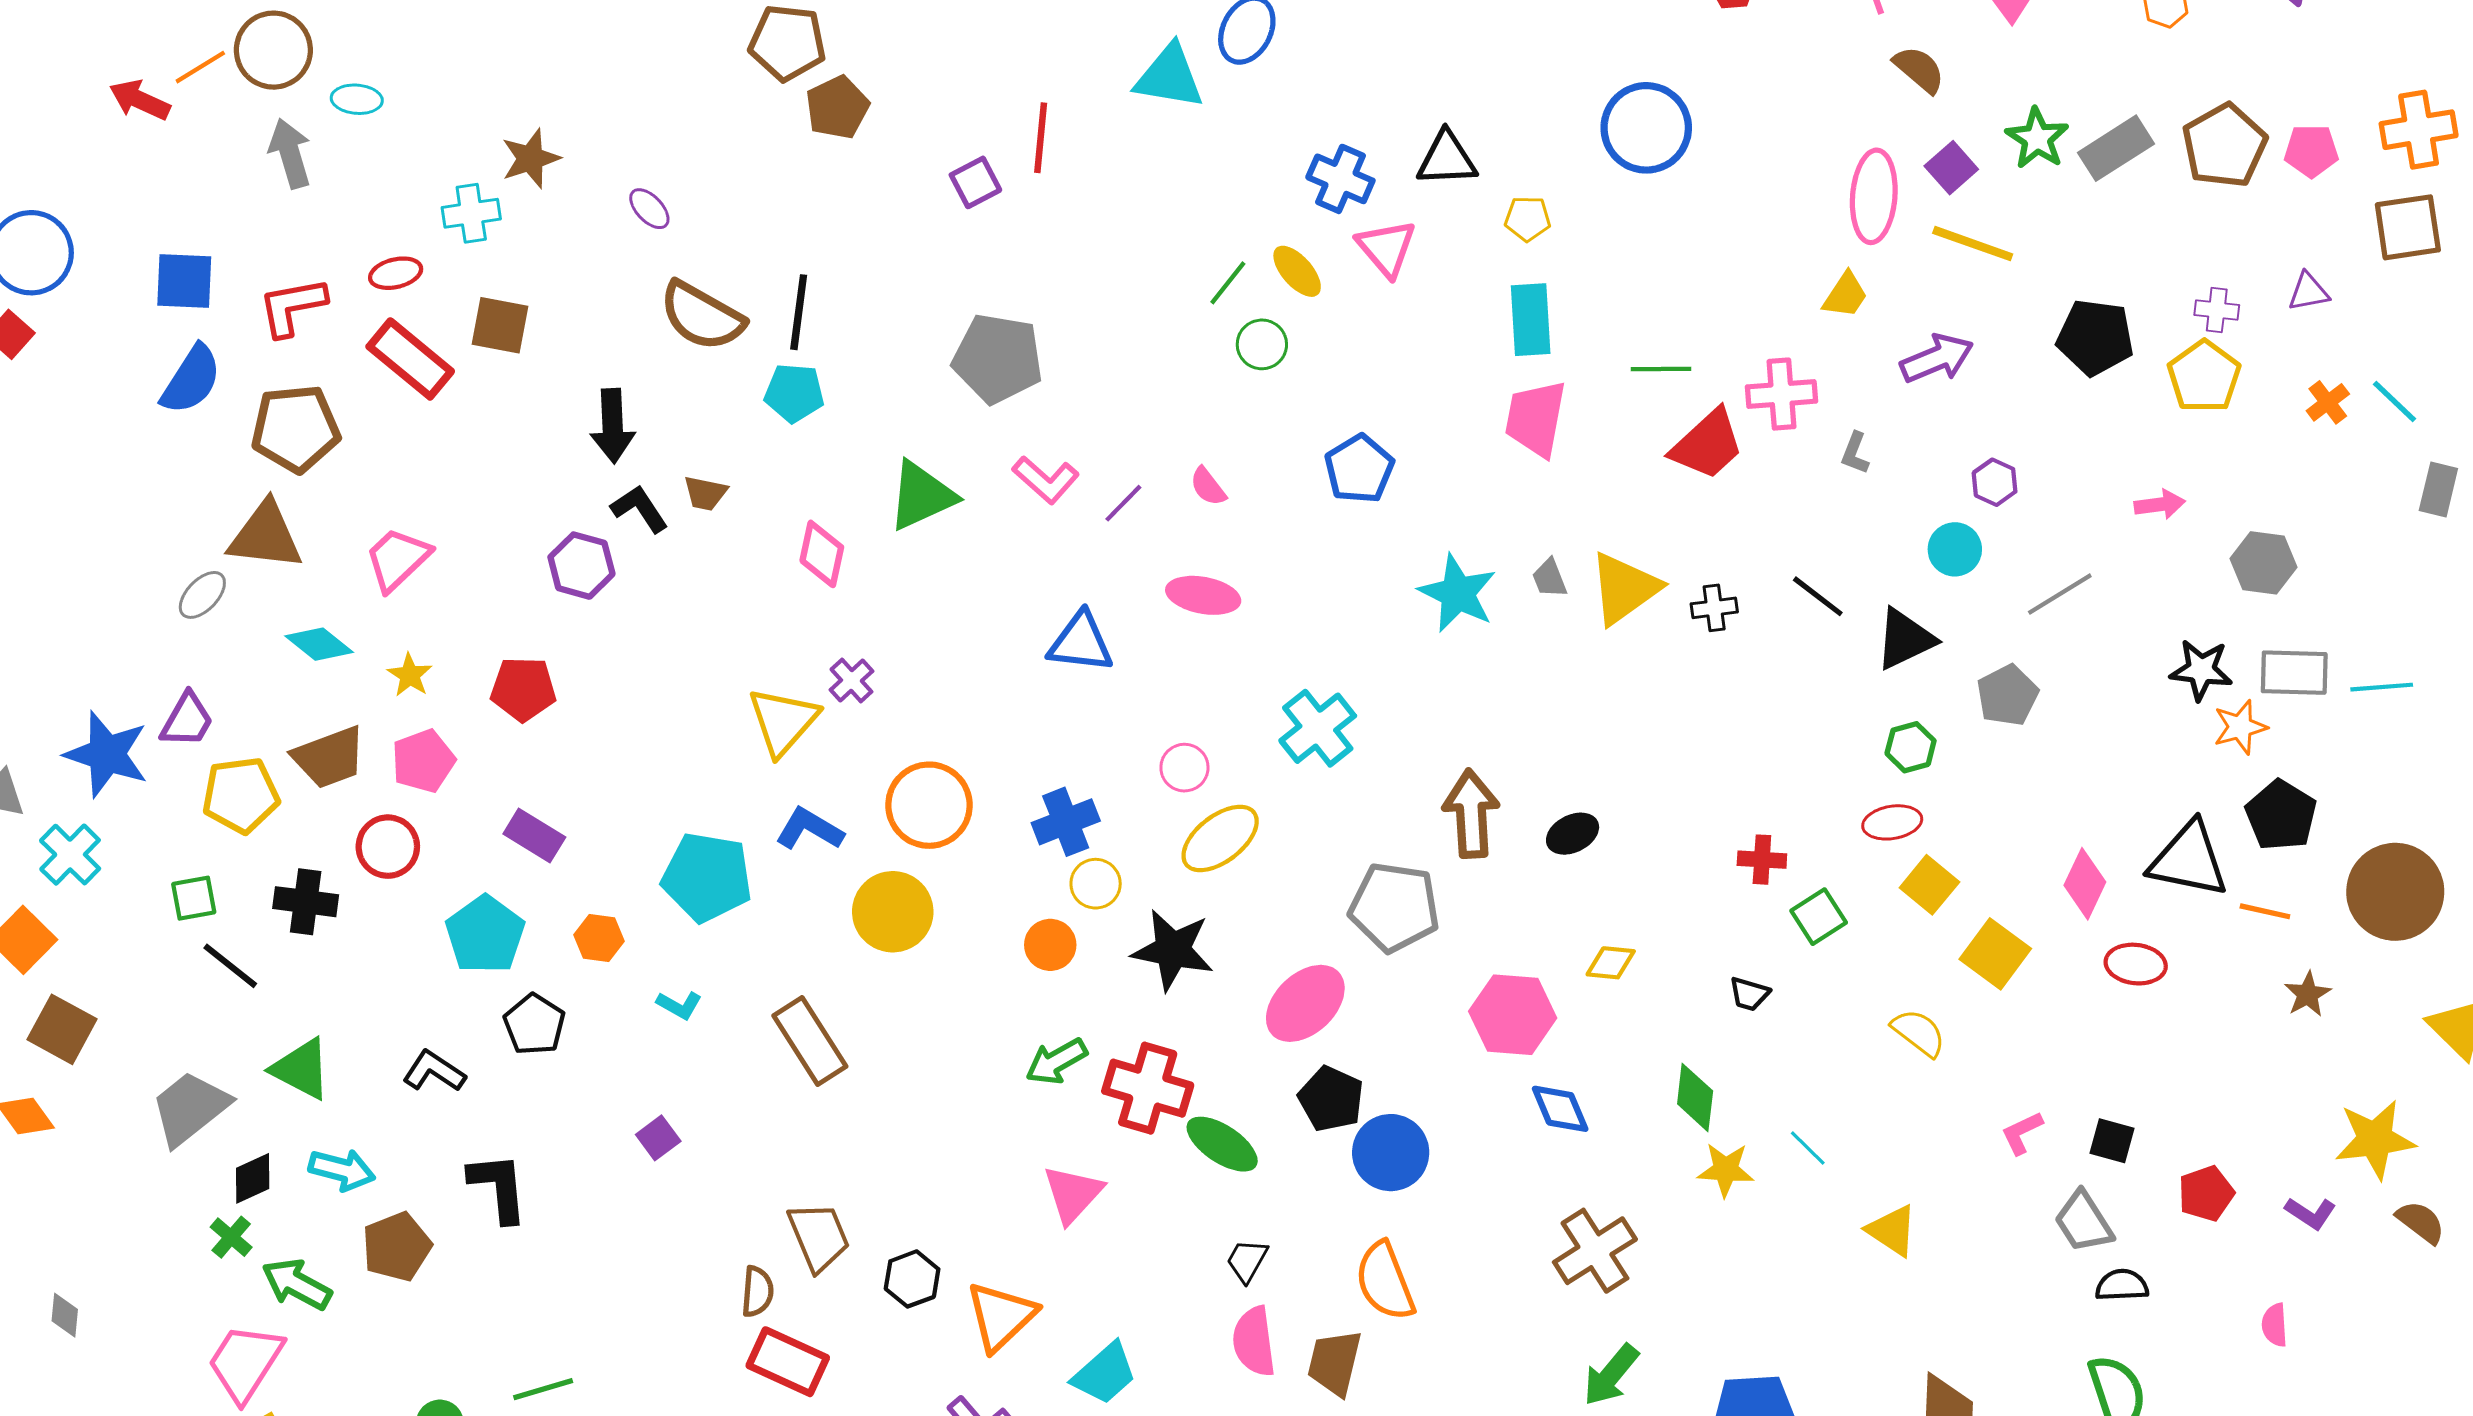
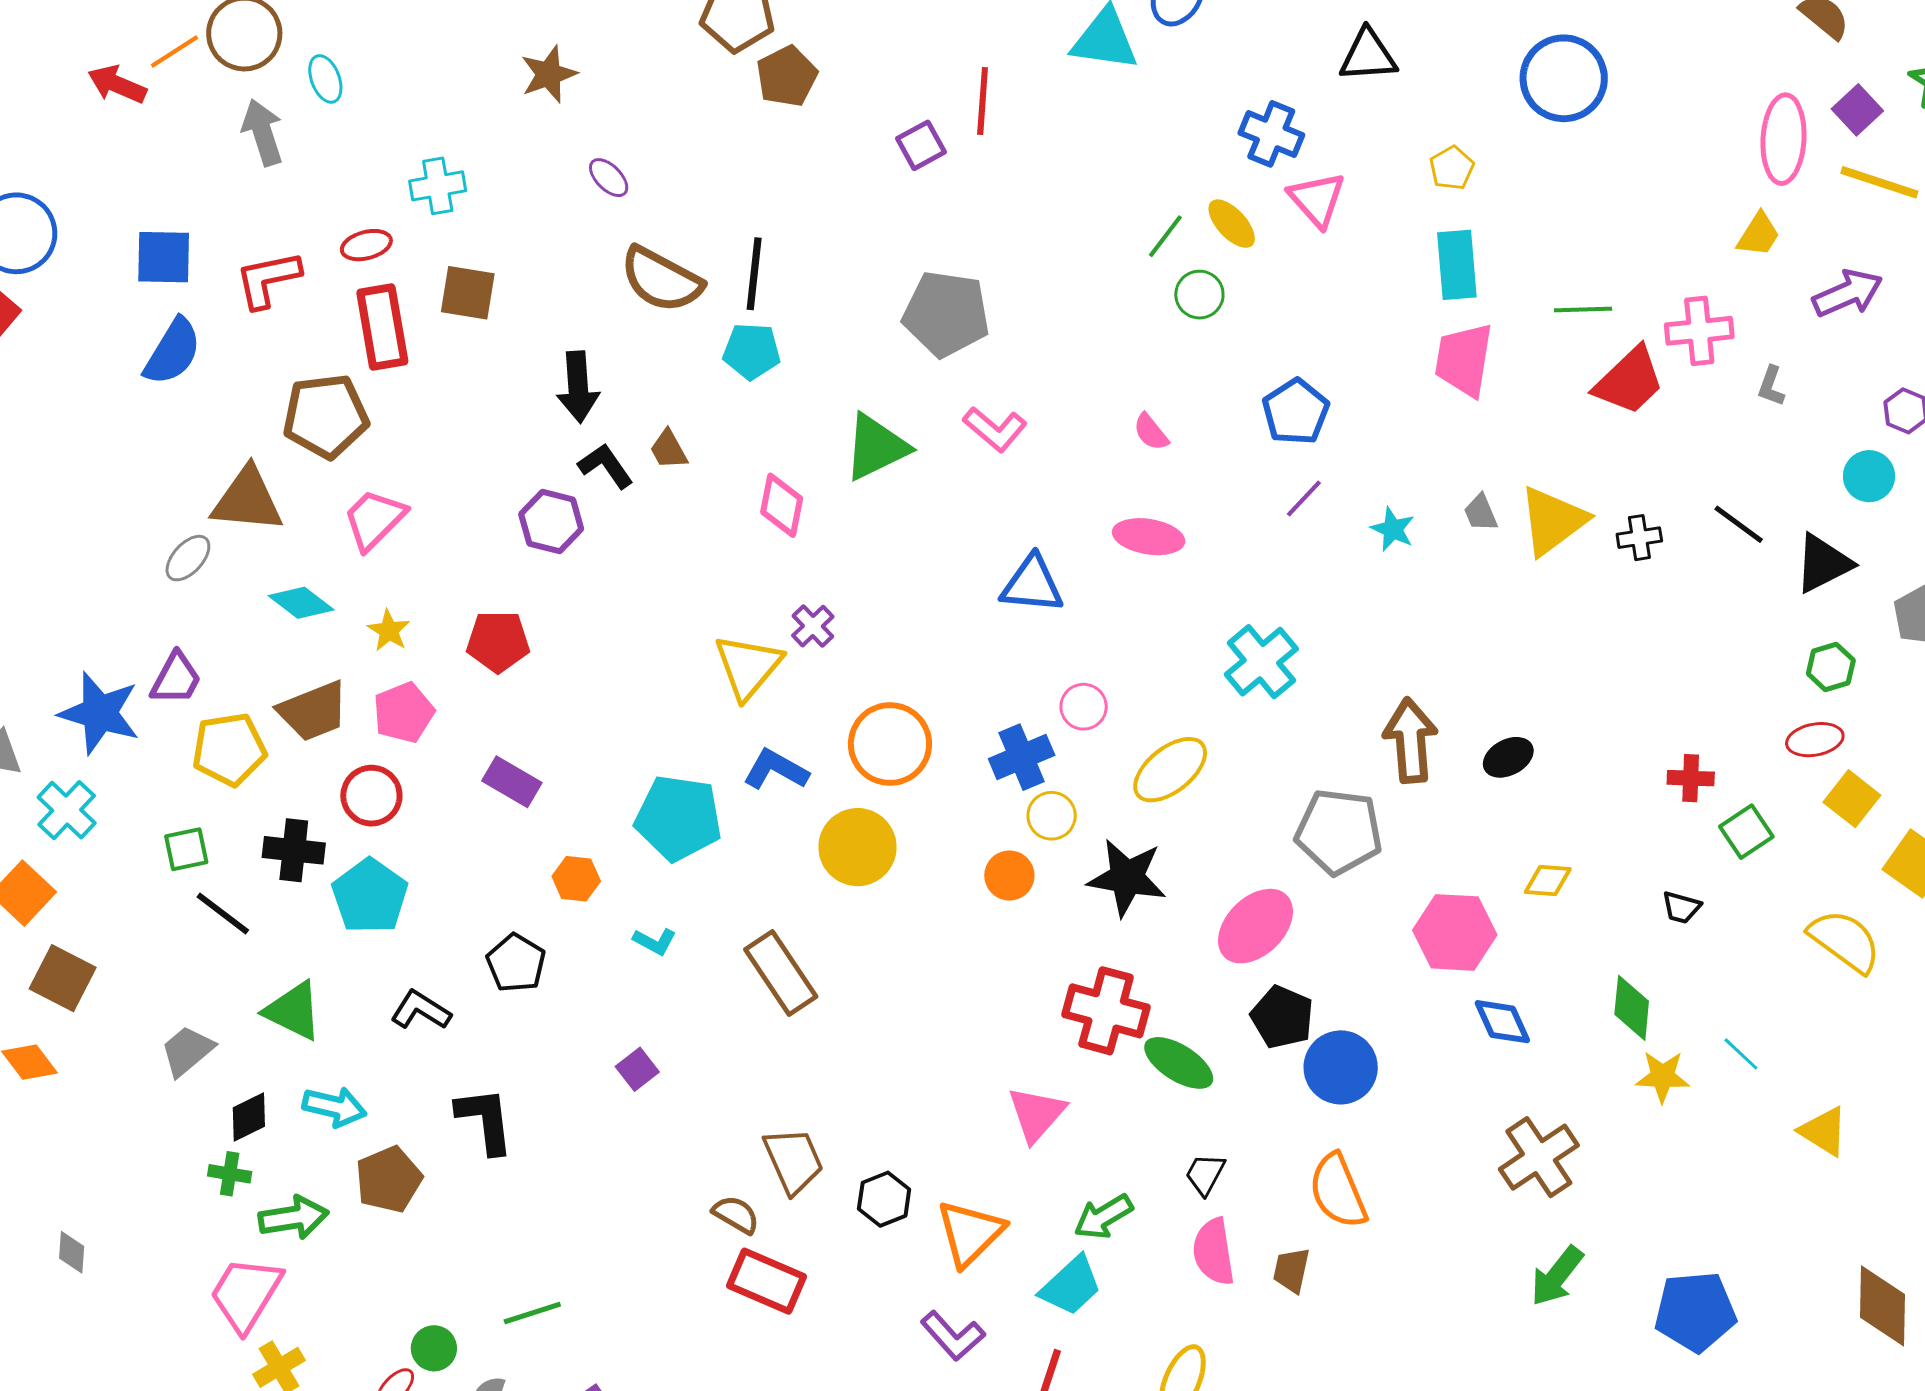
cyan ellipse: (357, 99) -> (325, 79), turned 66
brown star: (530, 159) -> (549, 74), moved
black triangle: (1447, 159) -> (1368, 56), moved
yellow pentagon: (1528, 219) -> (1452, 168), turned -30
red rectangle: (410, 359) -> (382, 327), turned 42
brown pentagon: (295, 429) -> (326, 416), moved
brown trapezoid: (705, 493) -> (669, 450), turned 51
purple line: (1123, 503) -> (1304, 499), moved
cyan star: (1458, 593) -> (1393, 529), size x0.6
pink circle: (1184, 768) -> (1084, 707), moved
cyan pentagon: (485, 935) -> (370, 896), moved
yellow semicircle: (1919, 1033) -> (1845, 941), size x1.4
green arrow: (1056, 1061) -> (1103, 1217), moved
gray trapezoid: (190, 1108) -> (187, 1051), size x0.7
green cross: (231, 1237) -> (230, 1174), turned -30
green arrow: (297, 1284) -> (294, 1218), turned 144
brown semicircle: (757, 1292) -> (736, 1215), turned -63
brown trapezoid: (1335, 1363) -> (1291, 1270), size x0.7

